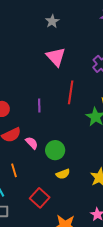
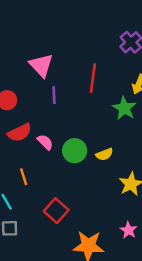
pink triangle: (56, 57) -> (41, 65), moved
yellow semicircle: (63, 174) -> (104, 154), moved

